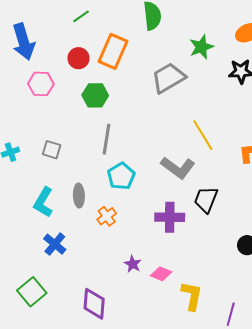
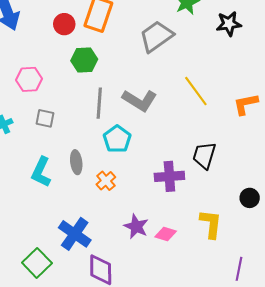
pink hexagon: (41, 84) -> (29, 79), moved
gray L-shape: (178, 168) -> (140, 100), moved
blue cross: (55, 244) -> (75, 234), moved, size x1.4
purple star: (133, 264) -> (136, 227), size x1.4
yellow L-shape: (192, 296) -> (211, 224), moved

